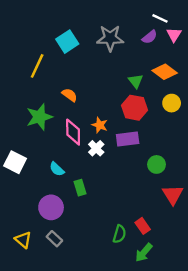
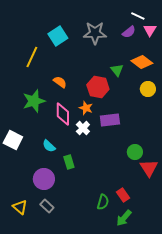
red hexagon: (134, 108) -> (98, 87), moved
green circle: (157, 164) -> (135, 152), moved

